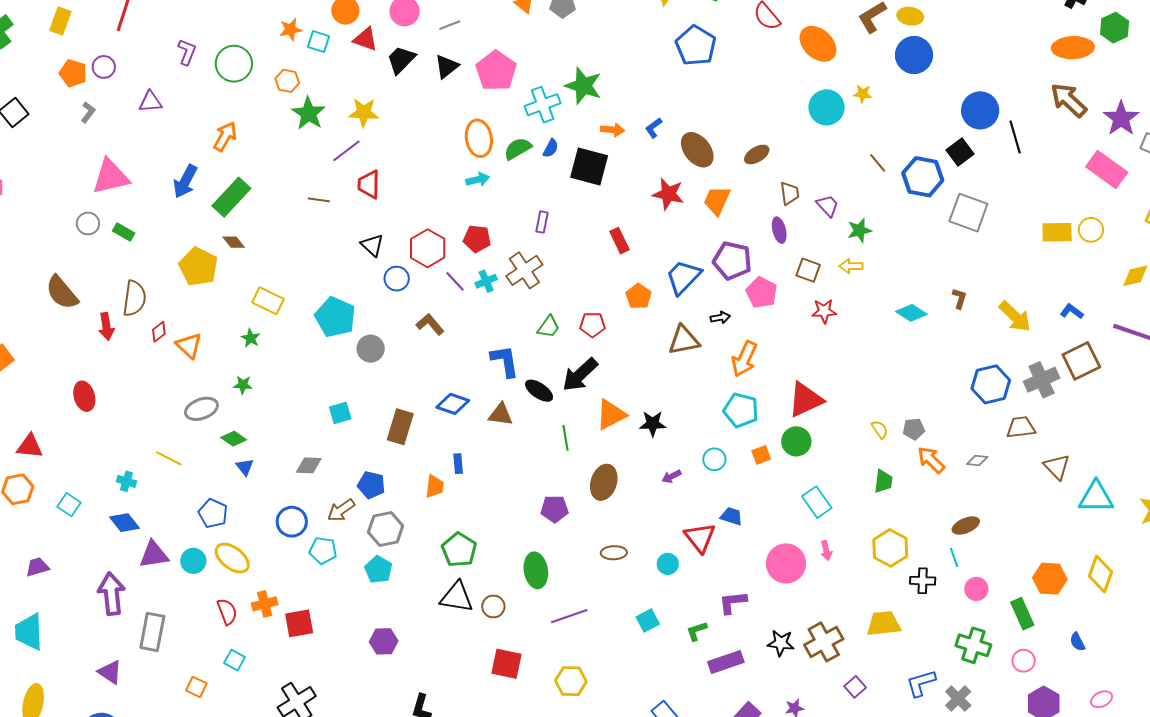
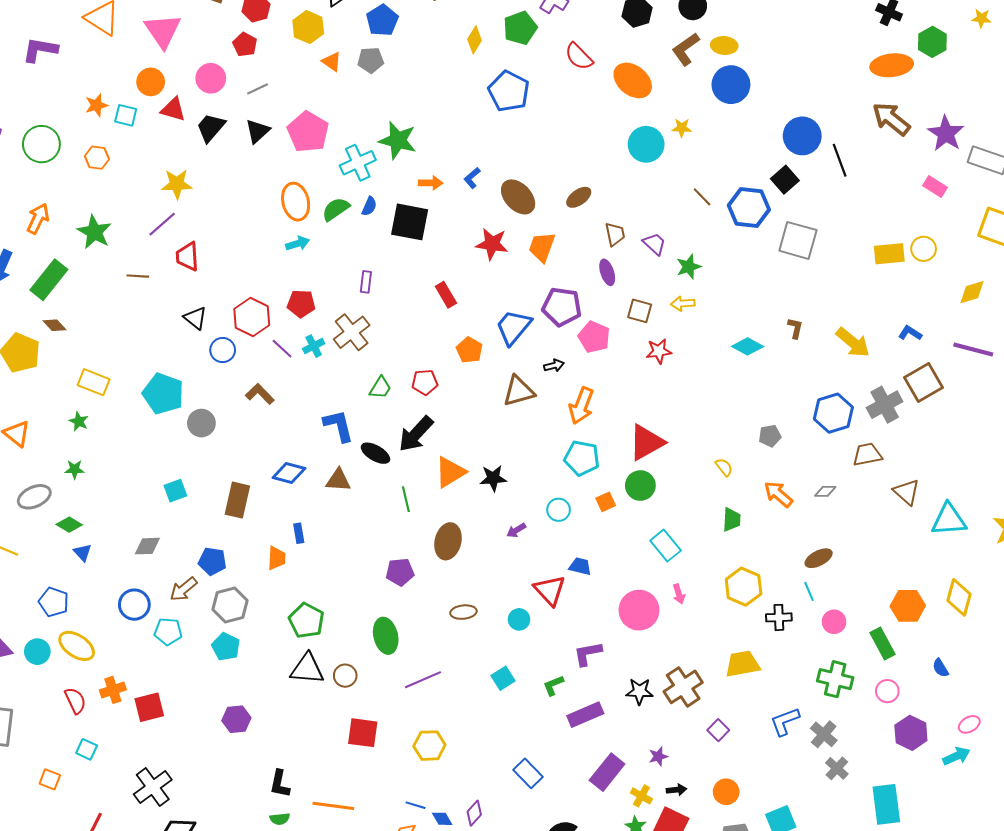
green star: (309, 113) -> (94, 232), moved
pink rectangle: (1107, 170) -> (935, 186), size x0.6
gray pentagon: (914, 429) -> (770, 436), moved

